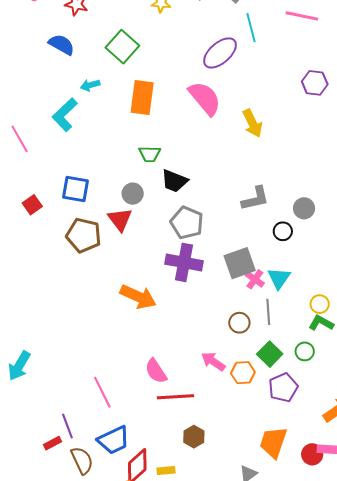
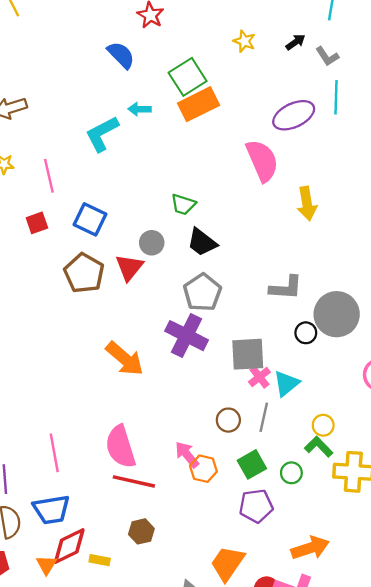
orange rectangle: (142, 97) -> (199, 104), moved, turned 40
pink line: (20, 139) -> (49, 176), moved
gray circle: (304, 208) -> (337, 314), size x1.8
pink semicircle: (156, 371) -> (121, 447), size x1.4
orange hexagon: (243, 373) -> (203, 469), moved

